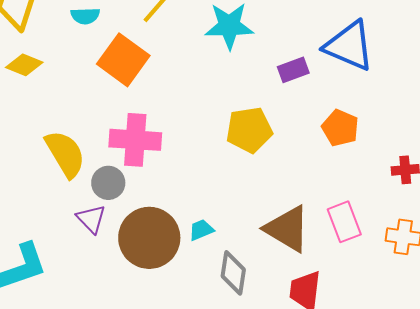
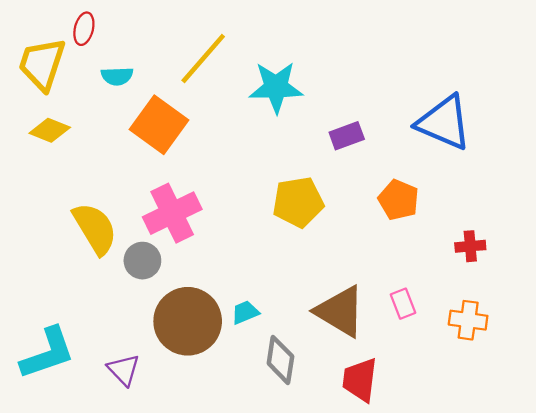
blue triangle: (349, 46) -> (444, 123), moved
pink cross: (135, 140) -> (172, 213), turned -30
purple triangle: (91, 219) -> (124, 370), moved
pink rectangle: (344, 222) -> (403, 304), size x0.7

